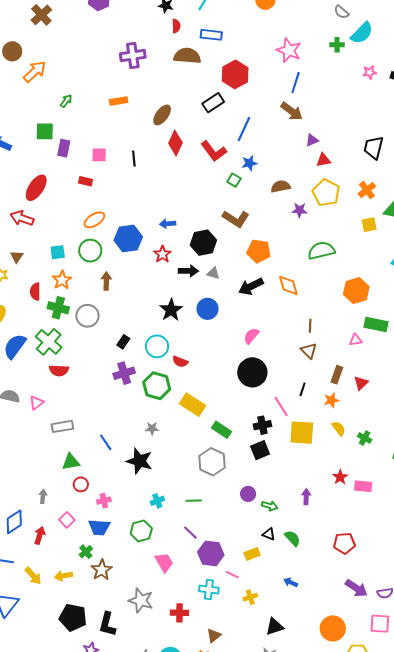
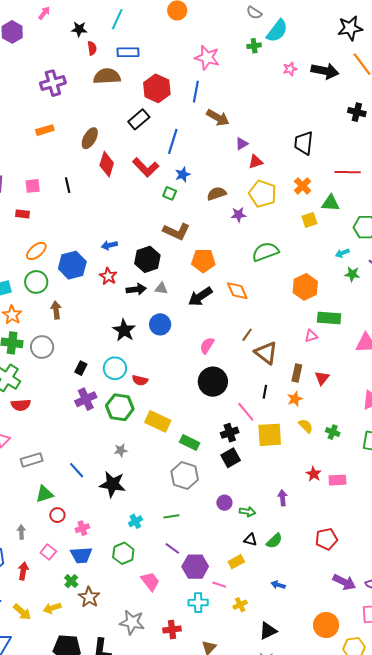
blue line: (296, 83) -> (196, 92), moved
brown line: (310, 326) -> (247, 335), moved, turned 40
brown triangle: (309, 351) -> (266, 353), size x1.4
green semicircle: (293, 538) -> (274, 541), turned 96

